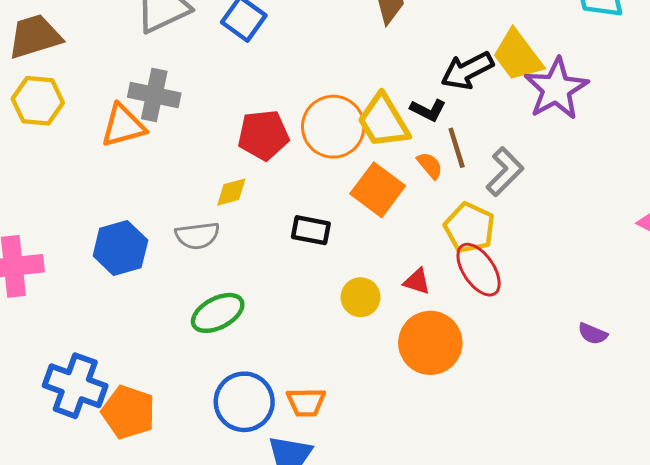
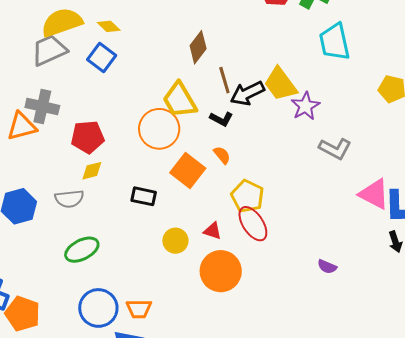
purple star: (556, 89) -> (305, 106), size x0.7
yellow trapezoid: (383, 121) -> (180, 100), moved
red pentagon: (263, 135) -> (88, 137), moved
brown line: (457, 148) -> (224, 80), moved
gray L-shape: (505, 172) -> (335, 149), moved, turned 72

